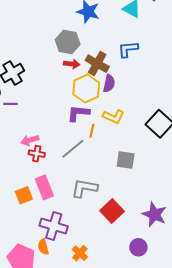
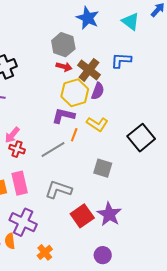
pink arrow: (30, 140) -> (12, 135), turned -42
purple star: (154, 214) -> (109, 214), moved

